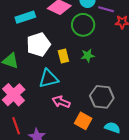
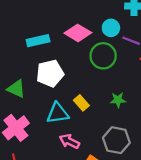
green star: (88, 55) -> (118, 100), moved
yellow rectangle: (63, 56) -> (81, 103), moved, turned -32

